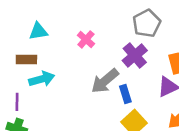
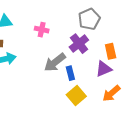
pink cross: (86, 39) -> (42, 30), turned -32

